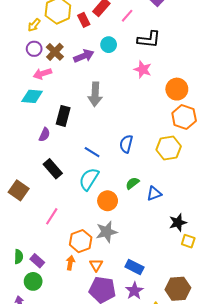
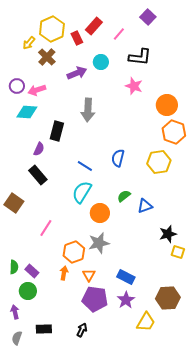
purple circle: (34, 49) -> (17, 86), moved
brown cross: (55, 52) -> (47, 57), moved
black rectangle: (53, 169) -> (38, 175), moved

